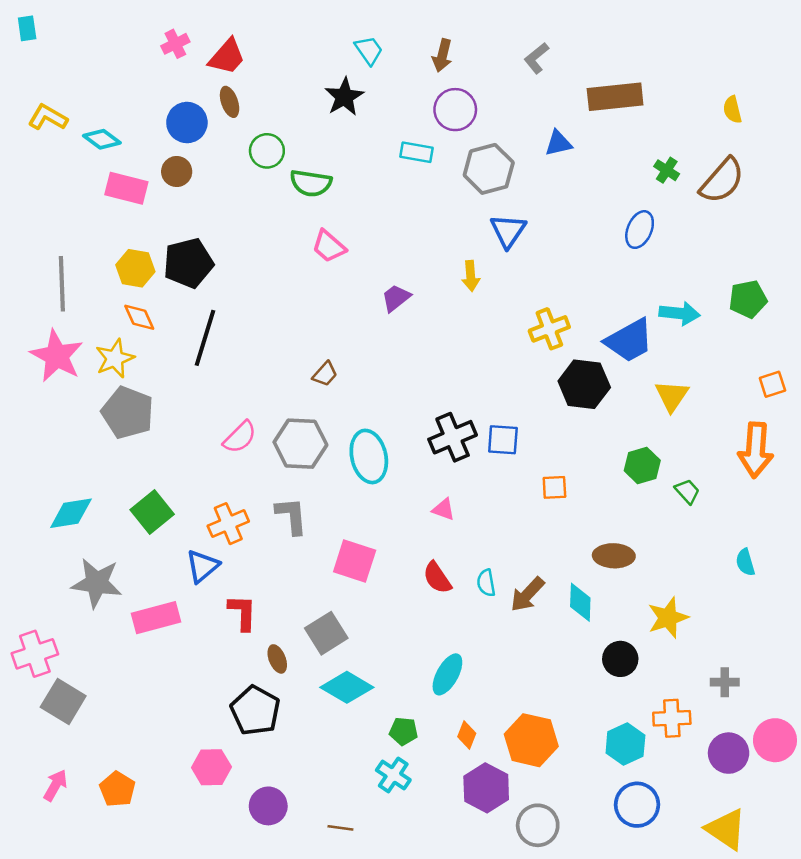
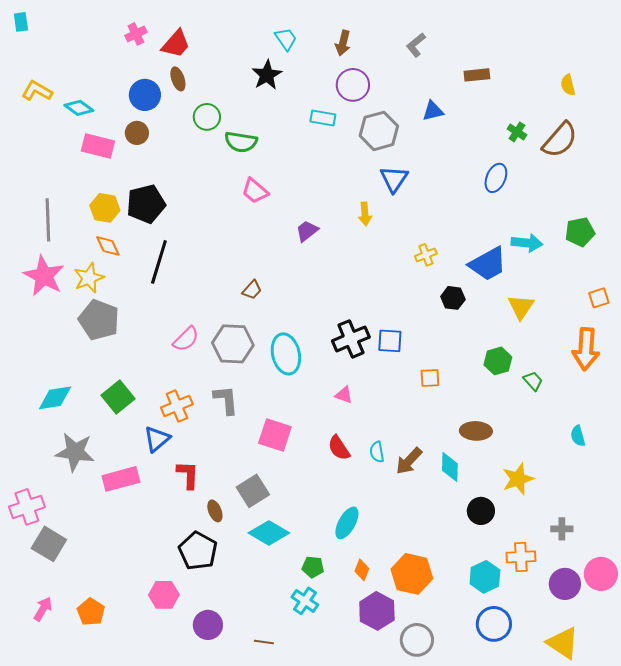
brown rectangle: (615, 97) -> (477, 75), size x0.6
yellow cross: (549, 329) -> (426, 255), size x0.7
black hexagon: (584, 384) -> (453, 298), size x0.6

